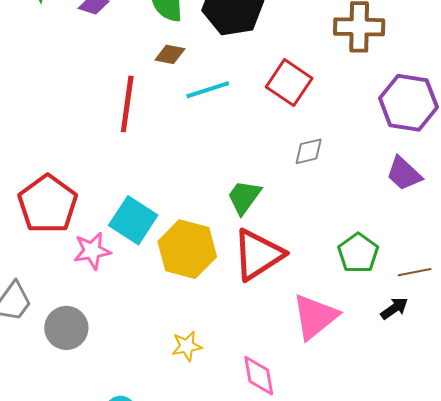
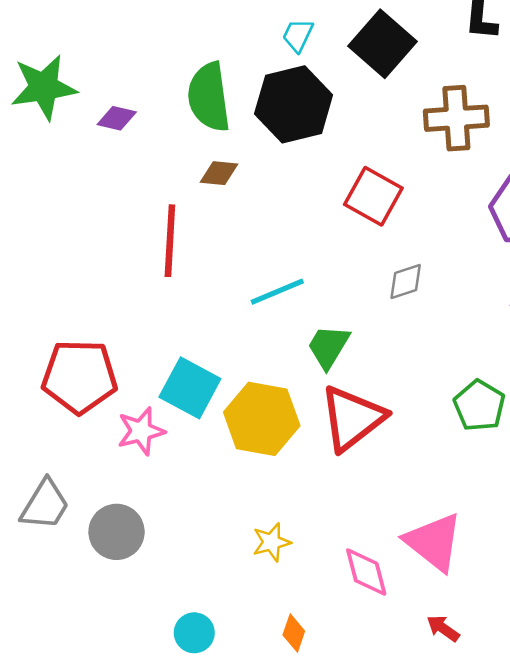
cyan line: (208, 90) -> (277, 292), moved
red pentagon: (48, 204) -> (80, 377), turned -30
pink triangle: (315, 317) -> (434, 542), moved, turned -38

